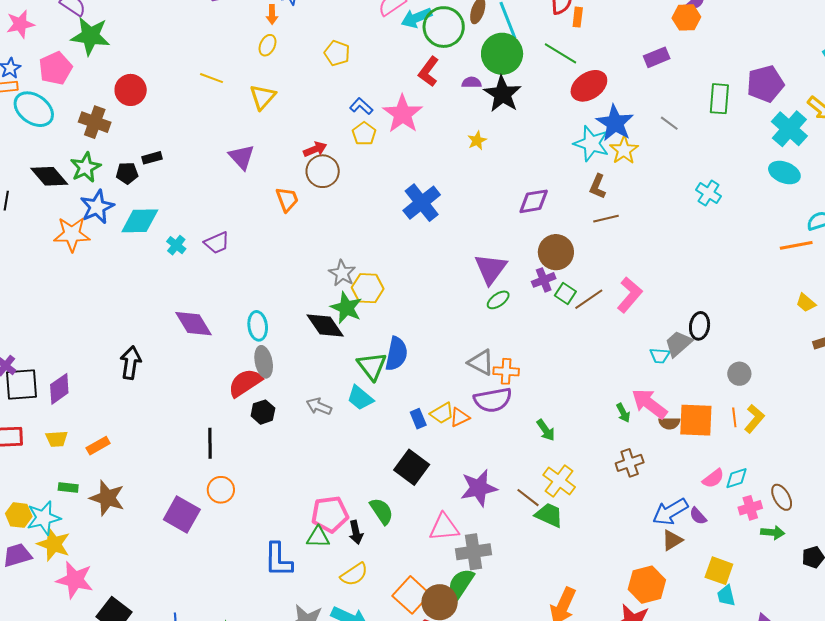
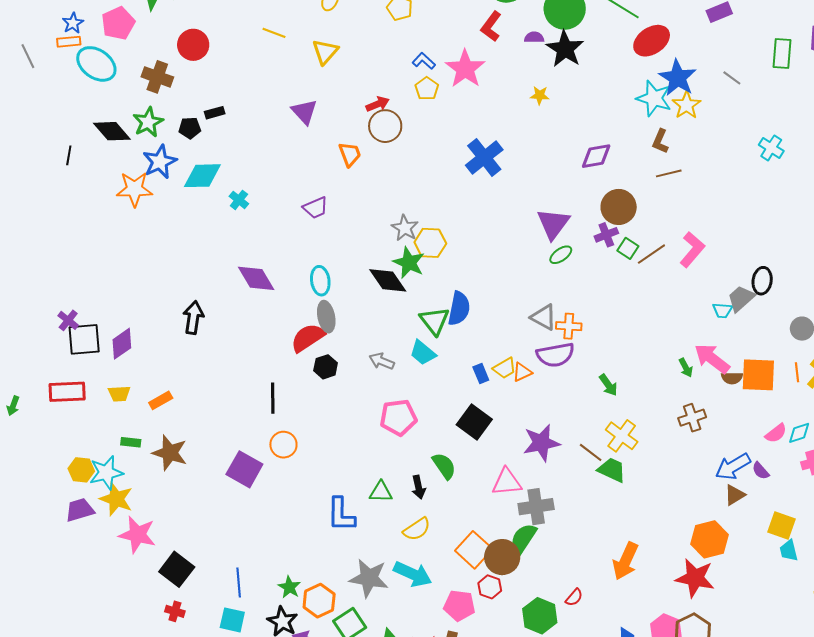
yellow star: (477, 141) -> (540, 95), turned 30
purple trapezoid: (217, 243) -> (316, 208), moved
pink pentagon: (330, 514) -> (398, 417), moved

